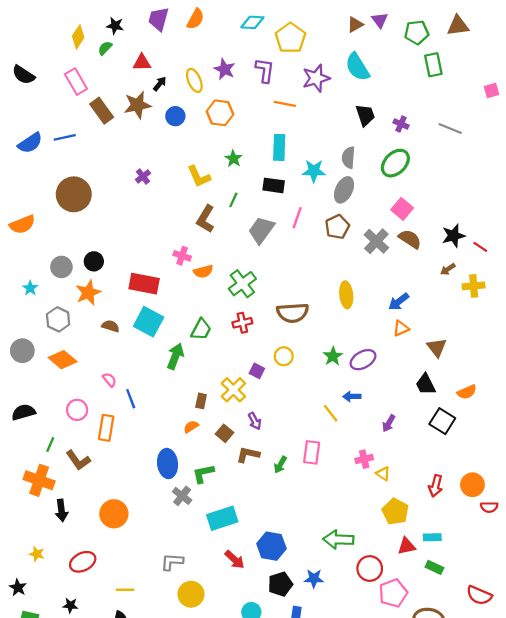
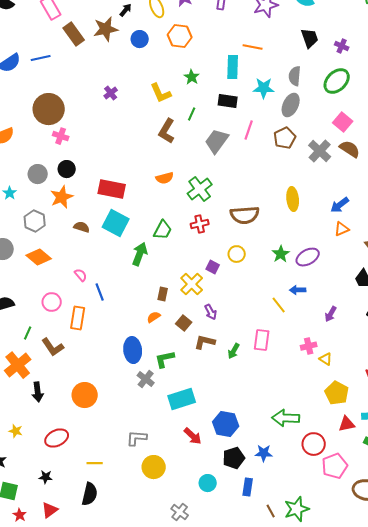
orange line: (285, 104) -> (253, 47), moved
pink cross: (182, 256) -> (61, 136), moved
orange cross: (39, 480) -> (18, 365), turned 32

